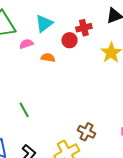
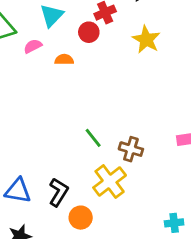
green line: (24, 110) -> (93, 138), moved

